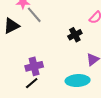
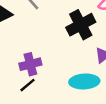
black cross: (75, 35) -> (81, 25), size x1.6

